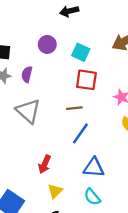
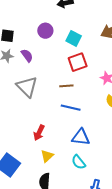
purple semicircle: (27, 74) -> (27, 55), turned 128
red square: (86, 80) -> (78, 62), turned -30
blue line: (80, 133) -> (71, 108), turned 66

